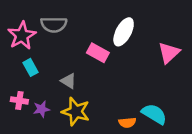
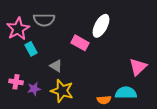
pink triangle: (169, 53) -> (138, 67), moved
cyan rectangle: (30, 67) -> (31, 49), moved
cyan semicircle: (154, 114) -> (126, 93), turned -30

